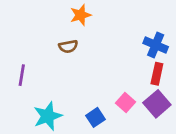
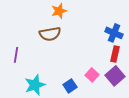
brown semicircle: (68, 46) -> (50, 34), size x1.5

